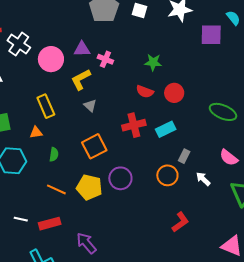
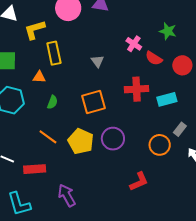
pink cross: (105, 59) -> (134, 44), moved
yellow L-shape: (81, 80) -> (35, 30), moved
red L-shape: (180, 222) -> (139, 182), moved

